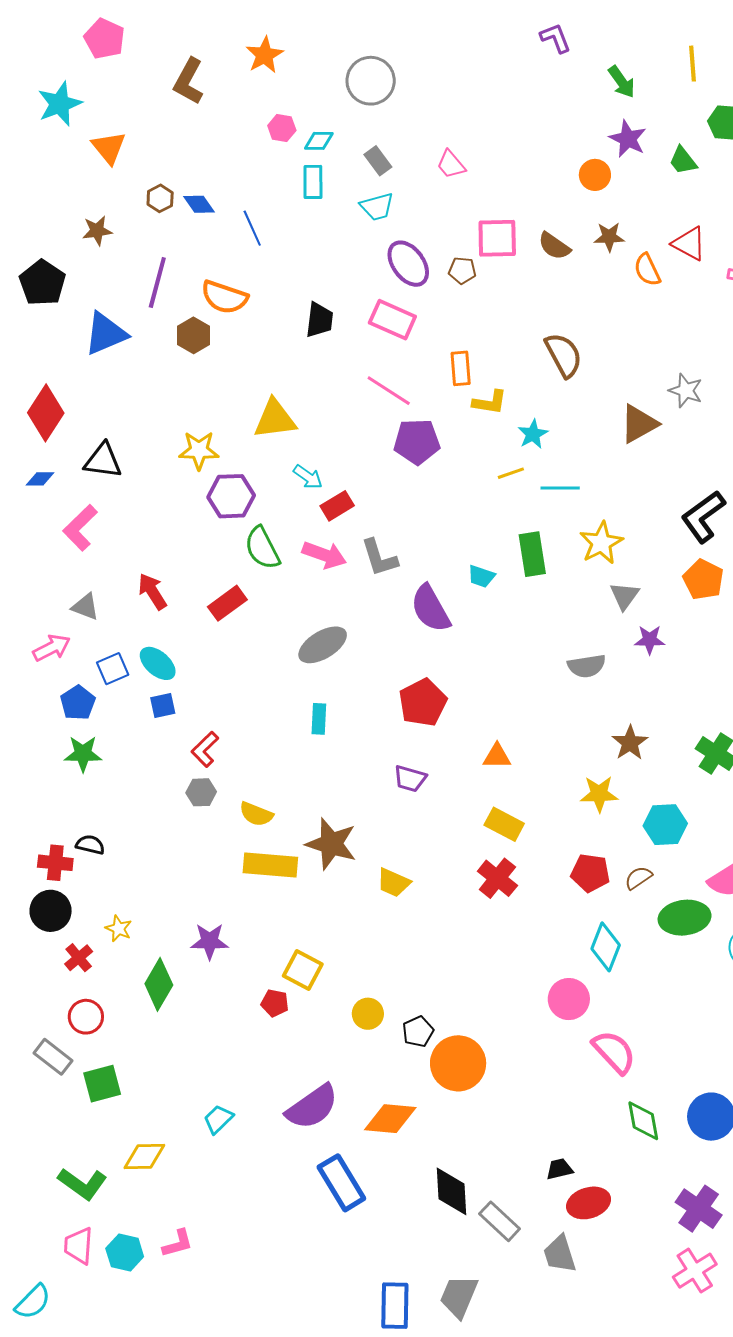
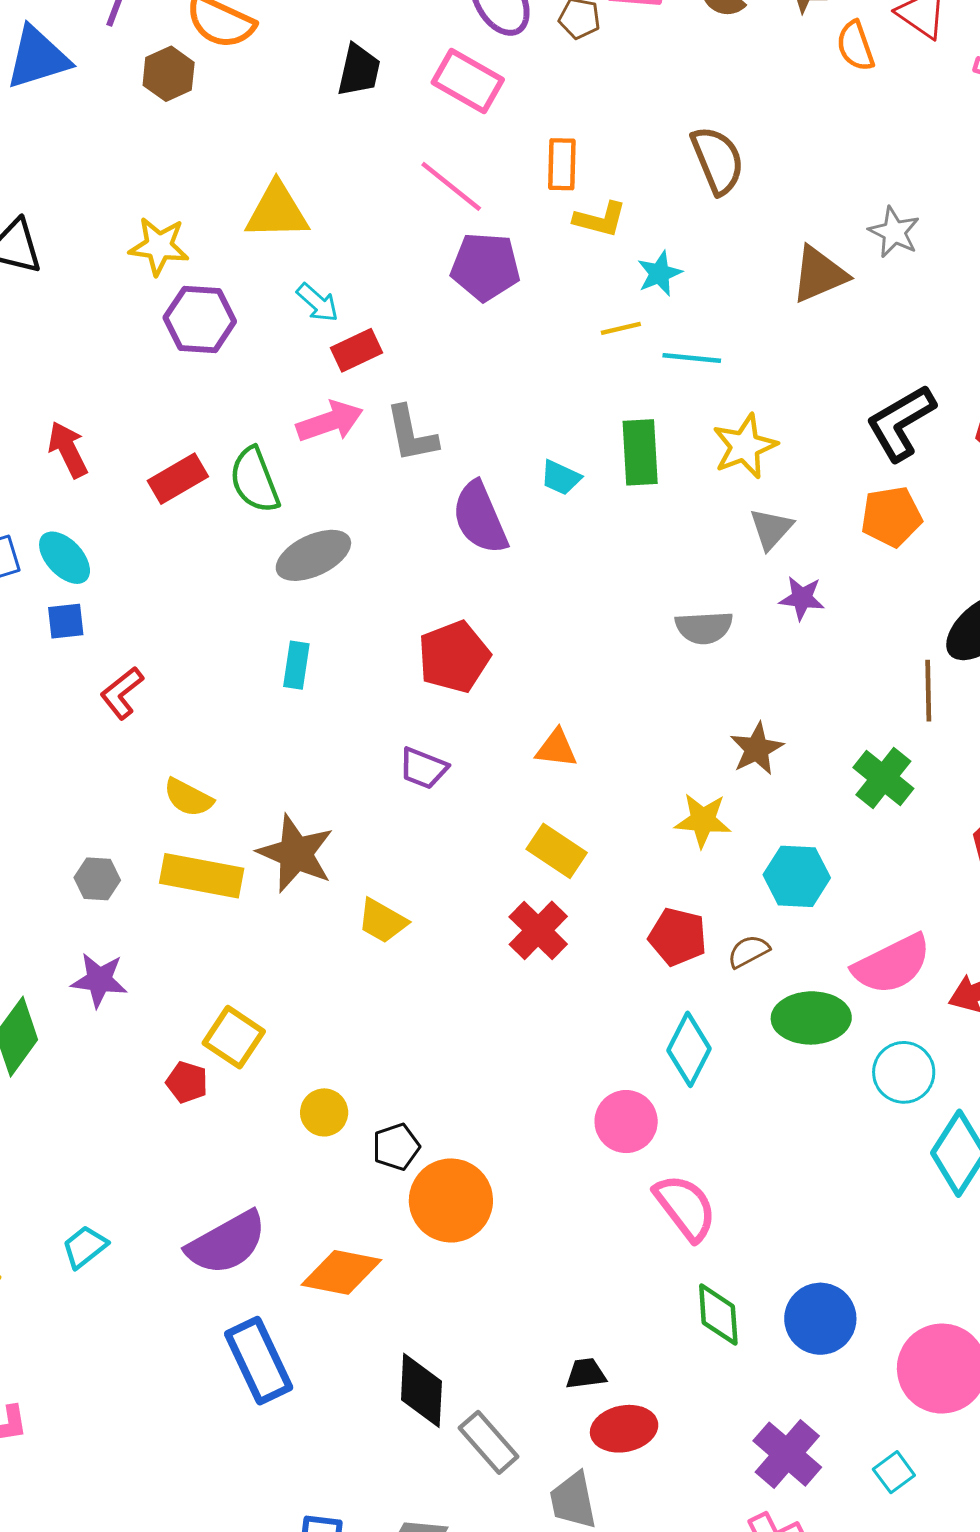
green semicircle: (262, 548) -> (255, 480), moved
pink arrow: (324, 555) -> (330, 421), turned -45
orange pentagon: (703, 580) -> (891, 517), turned 30
gray hexagon: (201, 792) -> (97, 879), moved

